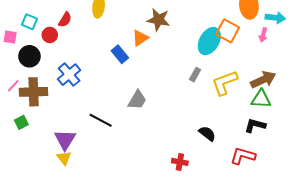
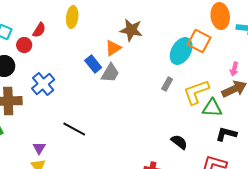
pink arrow: (263, 35) -> (234, 69), moved
green triangle: (261, 99) -> (212, 108), moved
gray trapezoid: (137, 100) -> (110, 73), moved
purple triangle: (65, 140) -> (39, 148), size x0.6

